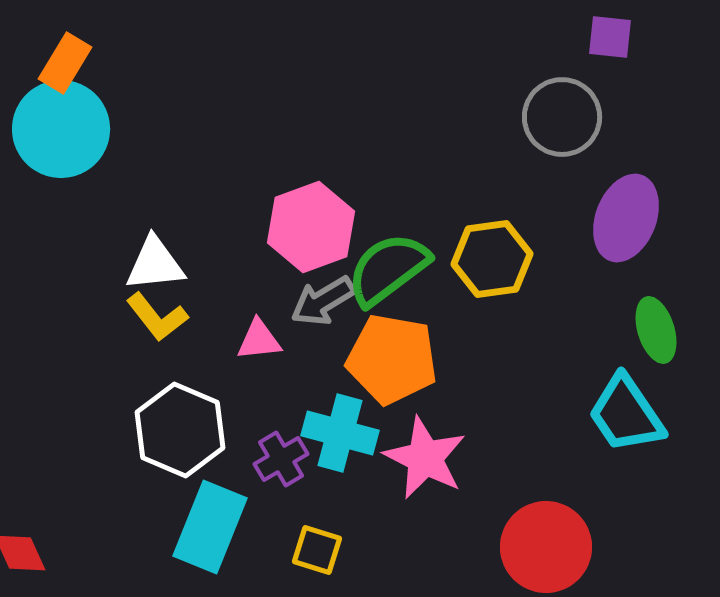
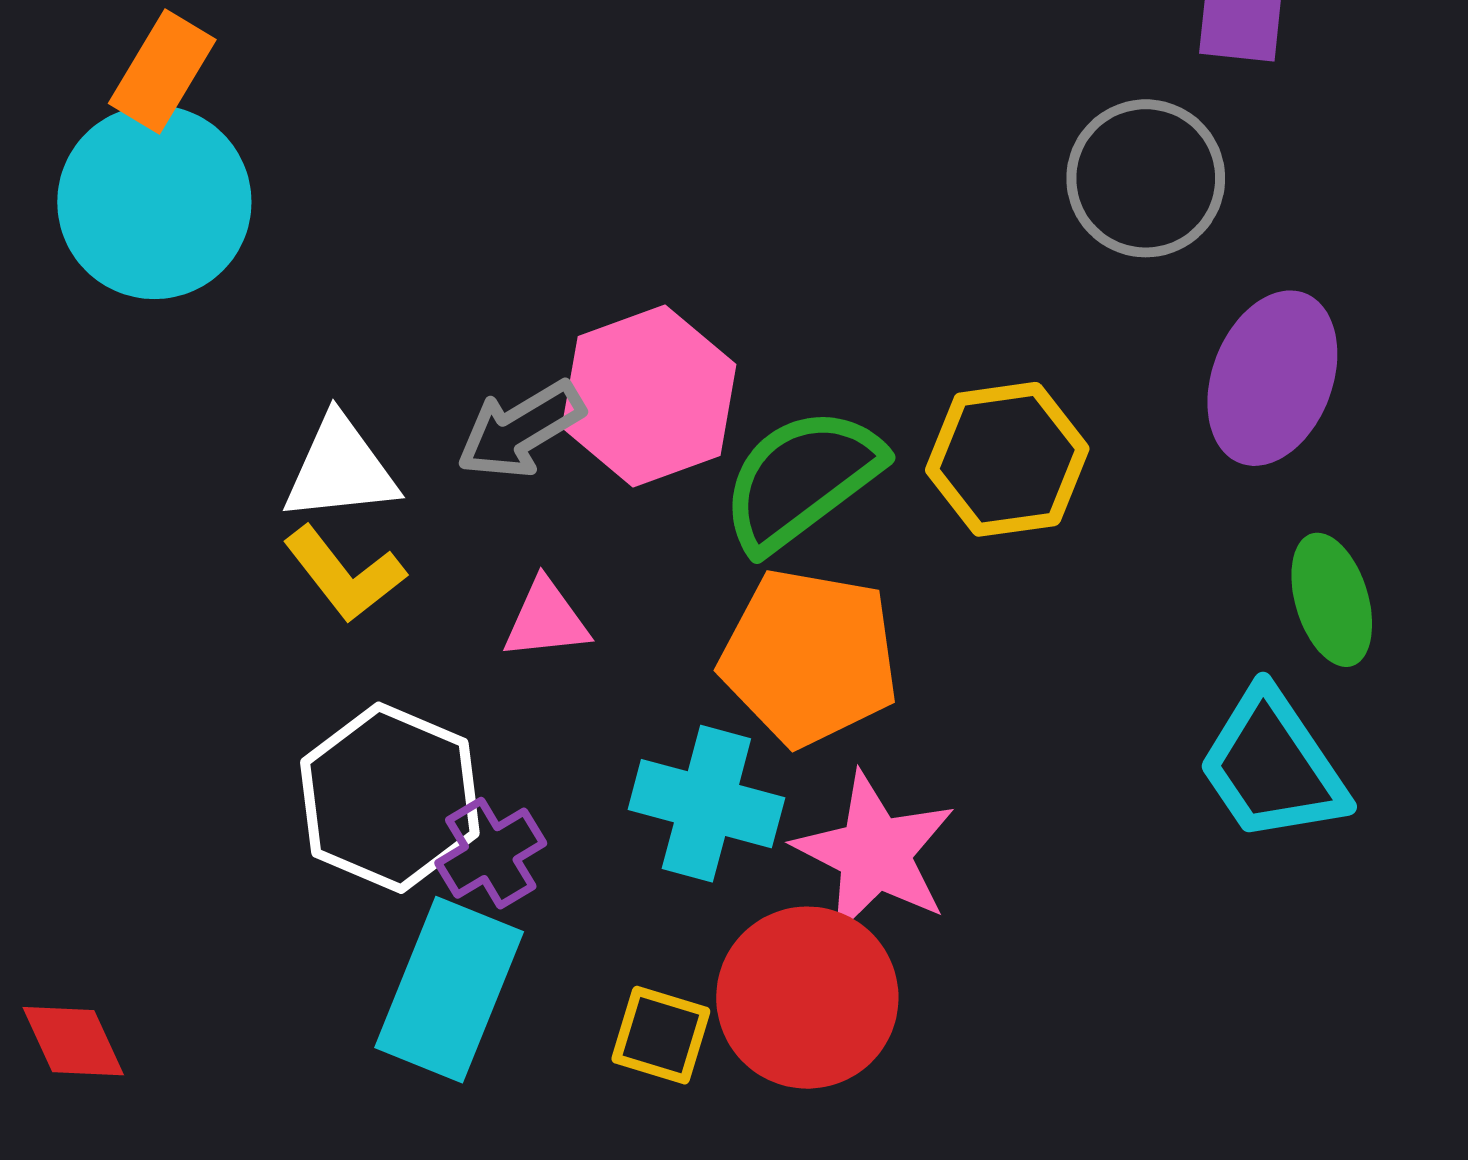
gray arrow: (323, 301) -> (520, 430), moved
purple cross: (281, 459) -> (491, 853), moved
red circle: (546, 547) -> (807, 998), moved

